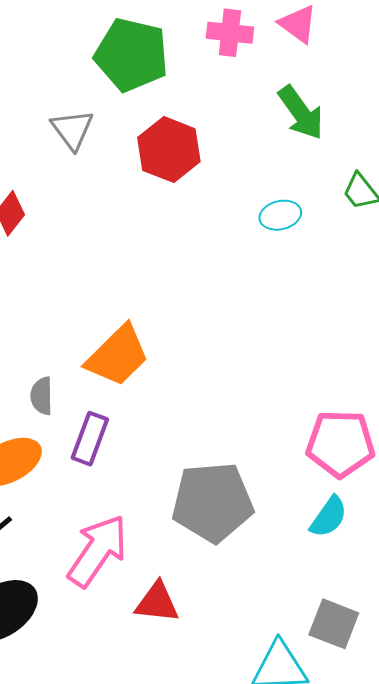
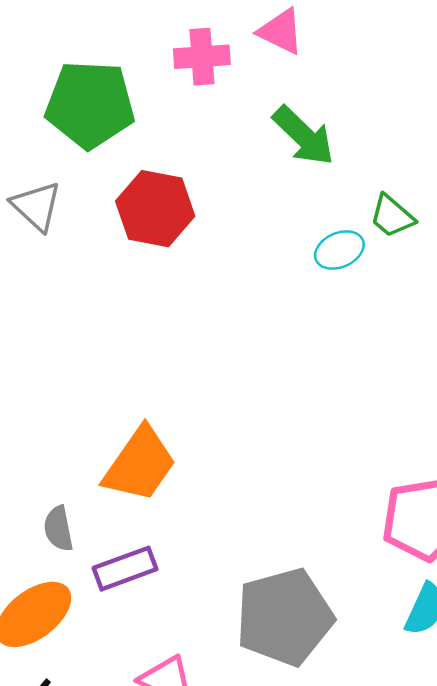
cyan ellipse: (280, 215) -> (339, 250), moved
purple rectangle: (90, 439) -> (125, 569), turned 60

